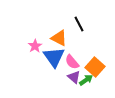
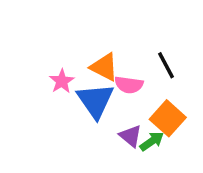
black line: (79, 24) -> (166, 65), moved
pink semicircle: (72, 62) -> (129, 85), moved, turned -42

